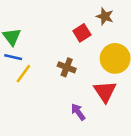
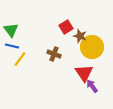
brown star: (105, 16) -> (80, 36), moved
purple arrow: (78, 112) -> (92, 86), moved

